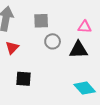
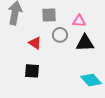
pink triangle: (85, 27) -> (79, 21), moved
red triangle: (12, 48) -> (35, 43), moved, turned -40

